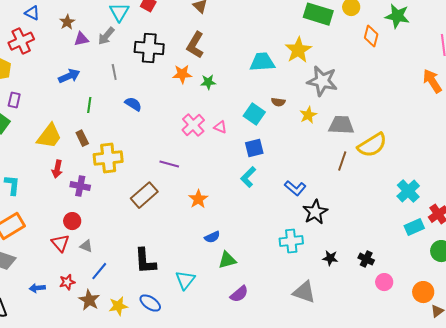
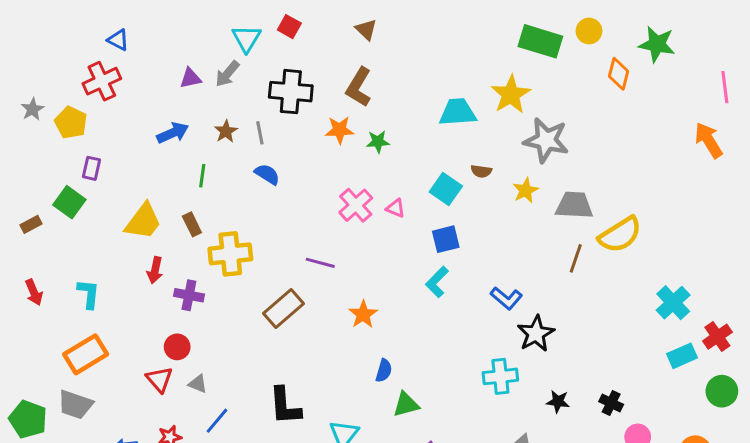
brown star: (67, 22) -> (226, 131), moved
gray line: (114, 72) -> (260, 133), moved
blue semicircle: (212, 237) -> (384, 371), turned -49

